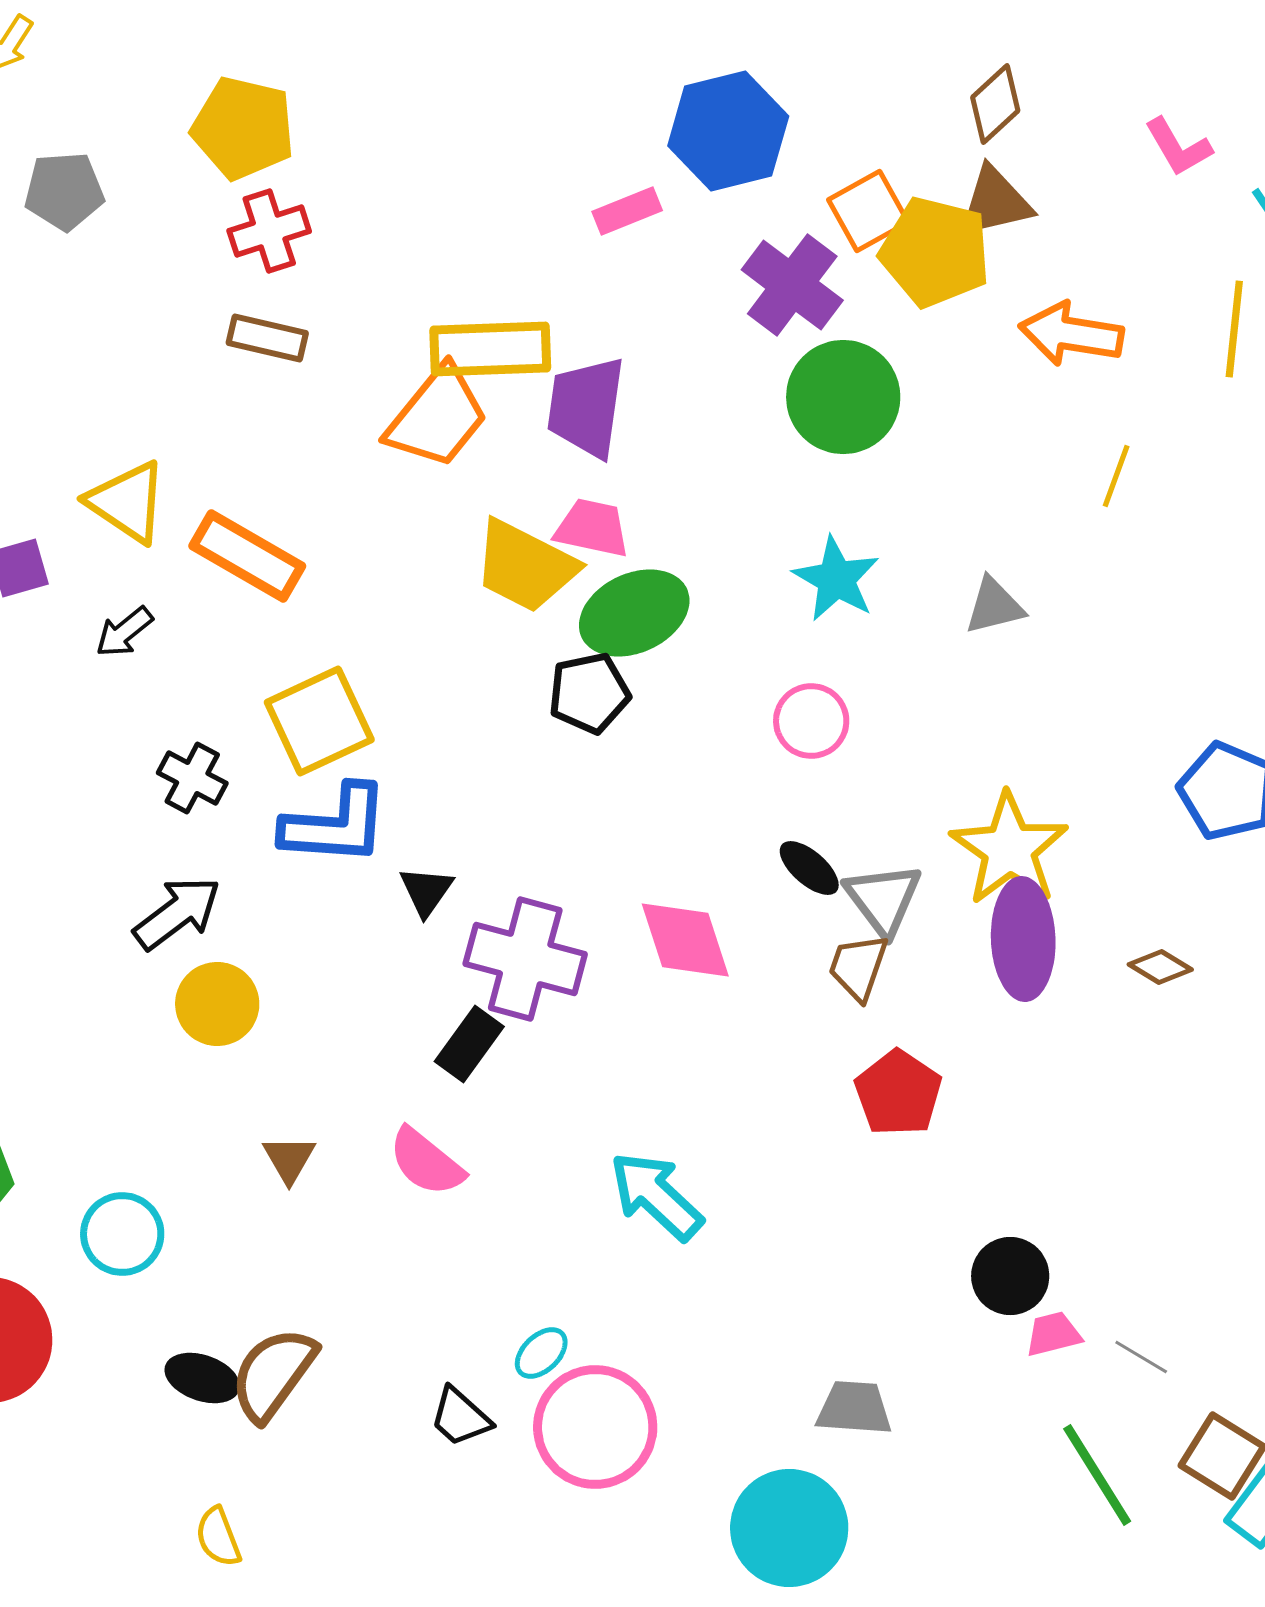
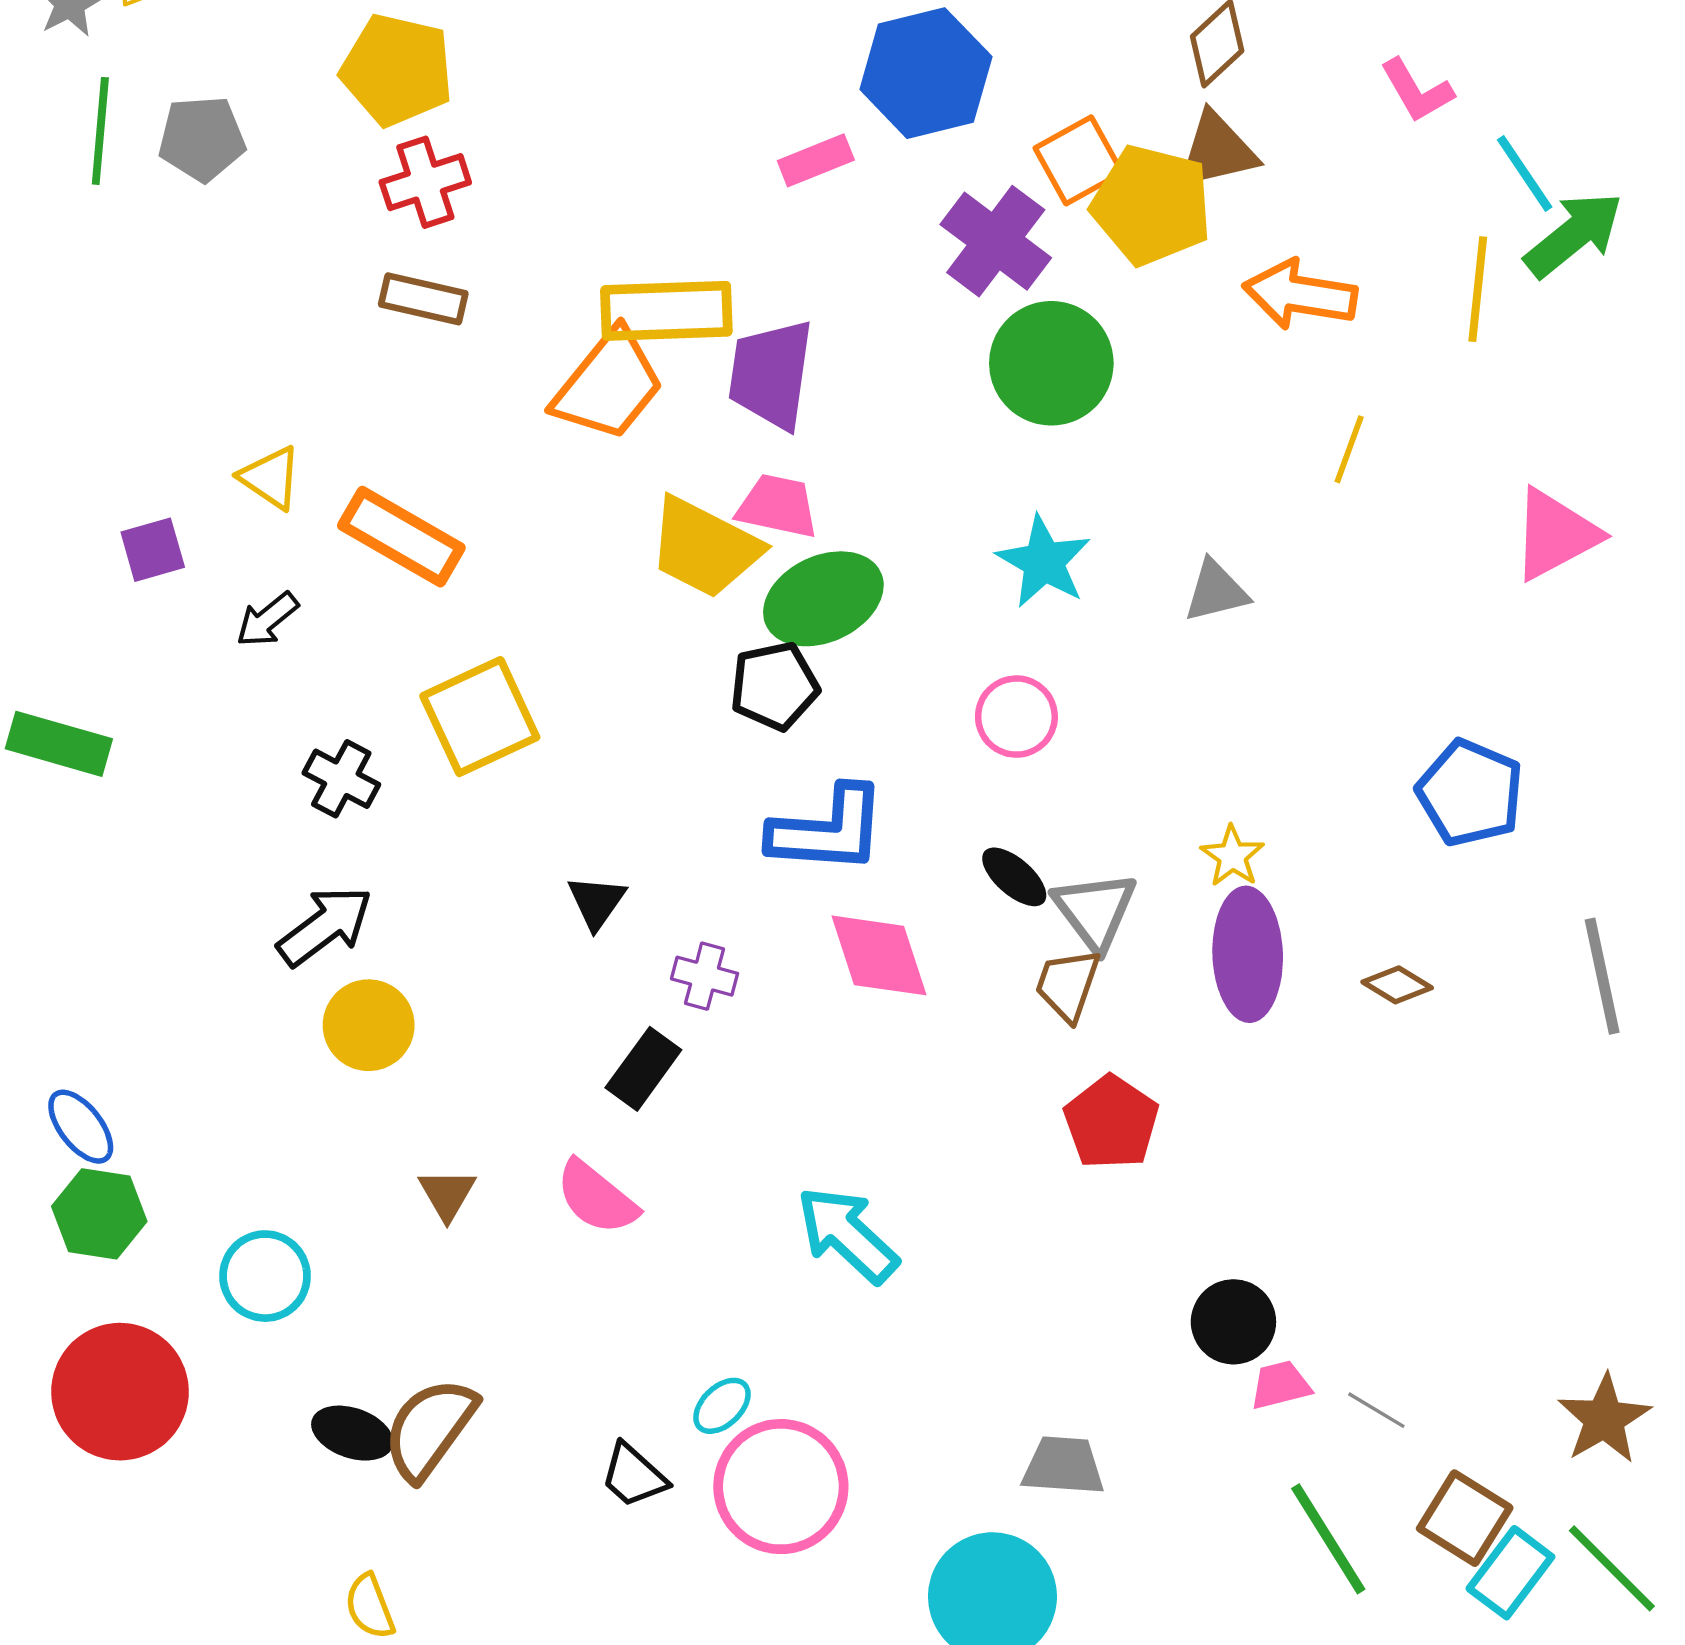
yellow triangle: (127, 502) -> (270, 478), size x0.7
blue L-shape: (335, 825) -> (828, 830), moved
yellow star: (1009, 849) -> (1232, 856), size x0.5
purple cross: (525, 959) -> (705, 976), size x0.5

